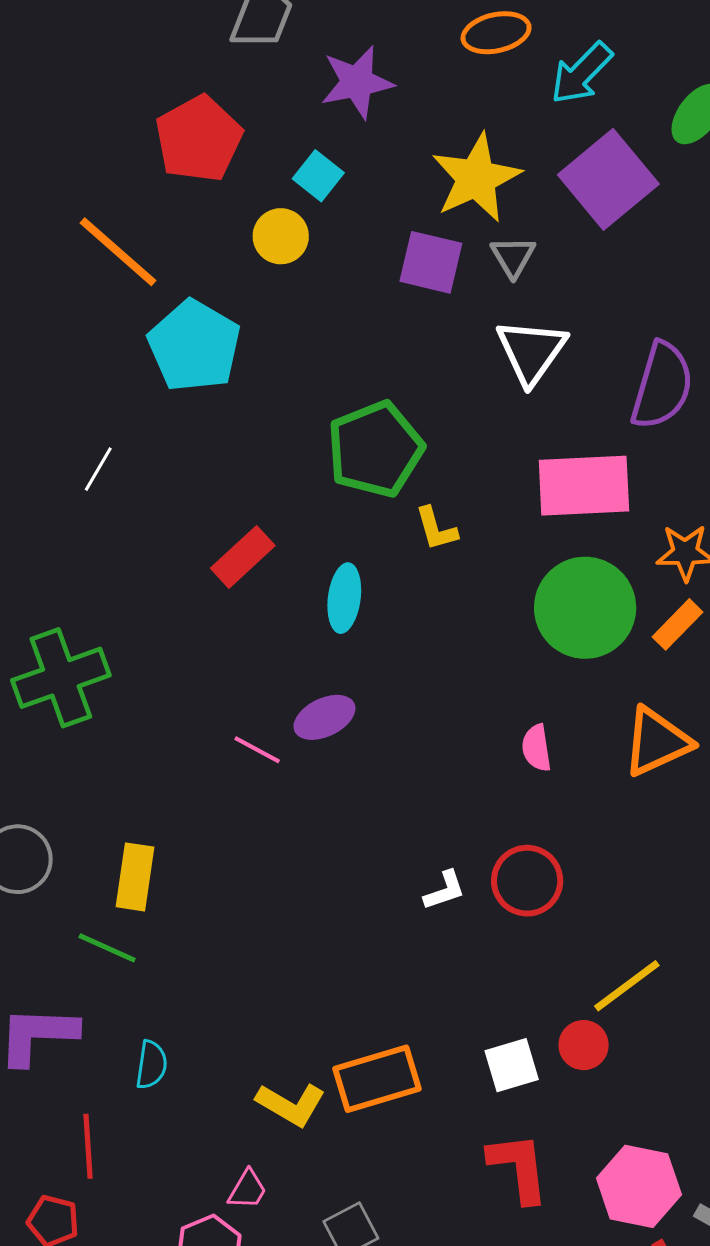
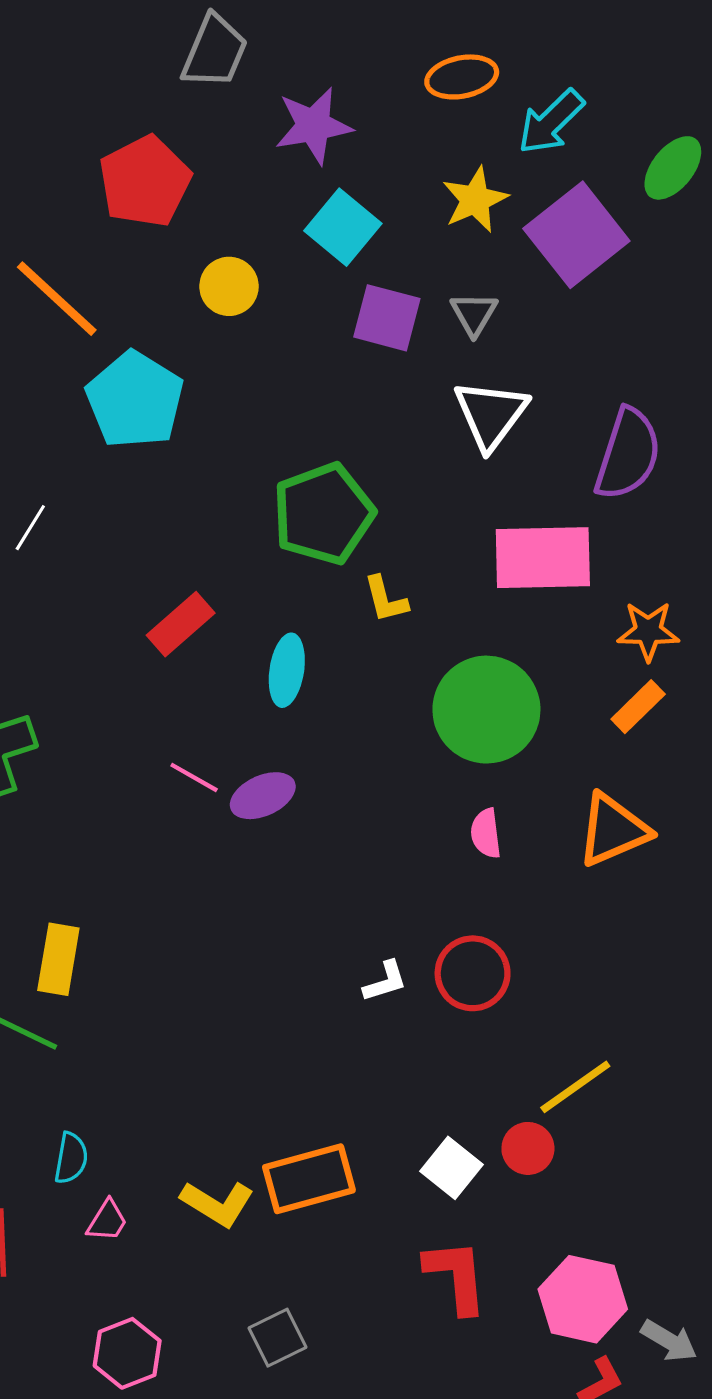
cyan square: (318, 176) -> (343, 227), moved, size x1.4
yellow star: (476, 178) -> (475, 200), moved, size x0.7
green circle: (585, 608) -> (486, 710), moved
pink line: (257, 750) -> (194, 777), moved
white square: (512, 1065) -> (452, 1168), turned -36
pink trapezoid: (247, 1190) -> (107, 1221), moved

